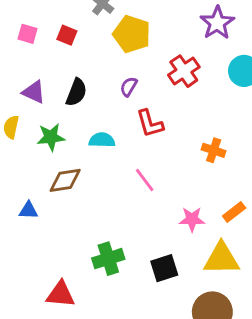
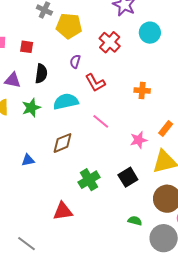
red square: (67, 35) -> (27, 47), moved
cyan semicircle: (102, 140) -> (66, 101), size x1.4
brown diamond: (65, 180) -> (63, 143), moved

